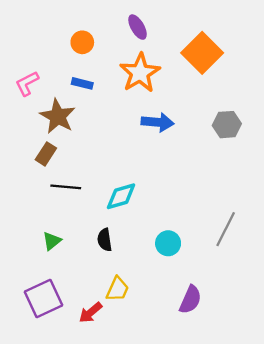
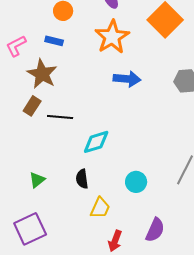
blue rectangle: (82, 83) -> (54, 41), moved
black line: (66, 187) -> (60, 117), moved
yellow trapezoid: (118, 289) -> (100, 208), moved
red arrow: (91, 313) -> (115, 241), moved, turned -30

